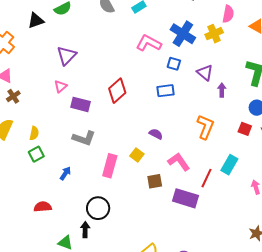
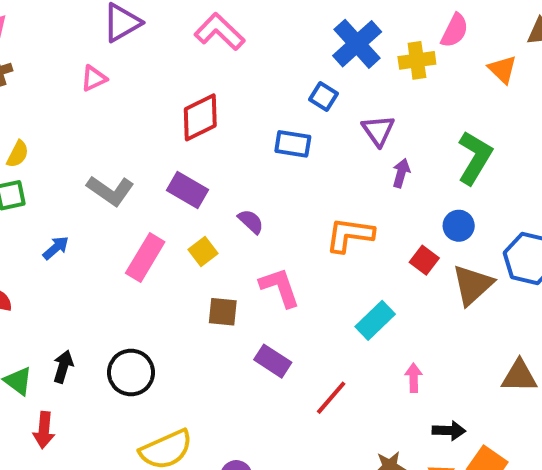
pink L-shape: (149, 43) -> (219, 32), moved
purple rectangle: (80, 104) -> (187, 190), moved
orange L-shape: (205, 127) -> (350, 235), turned -120
red line: (207, 178) -> (331, 398), moved
purple rectangle: (186, 198) -> (273, 361), size x0.7
black circle: (98, 208) -> (131, 372), moved

